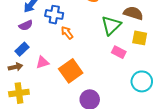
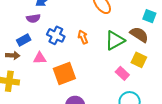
blue cross: (54, 15) -> (56, 35), moved
orange arrow: (67, 33) -> (83, 37), moved
pink rectangle: (119, 52) -> (122, 73), moved

